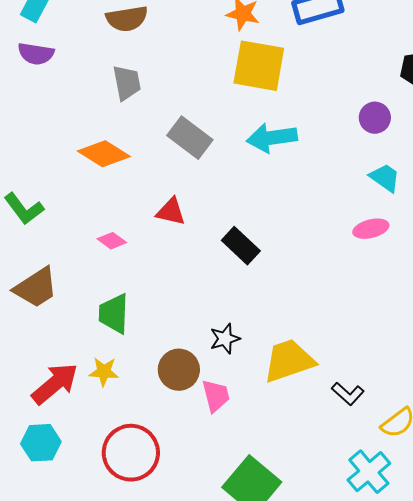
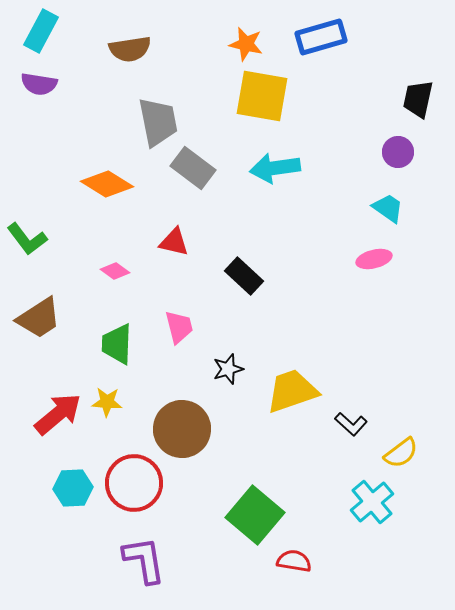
gray trapezoid: (127, 83) -> (158, 122), moved, size x1.4
purple circle: (375, 118) -> (398, 152), moved
brown circle: (179, 370) -> (182, 429), moved, size x1.4
pink trapezoid: (216, 396) -> (179, 327), moved
cyan hexagon: (41, 443) -> (73, 488), moved

